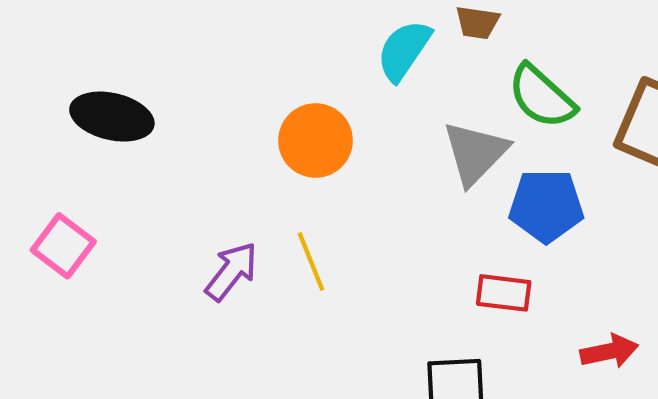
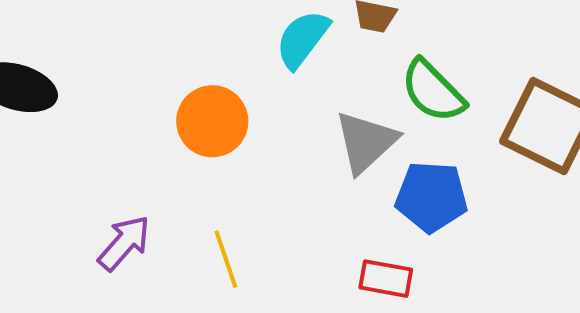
yellow line: (311, 261) -> (226, 259), moved

